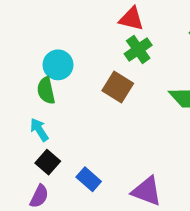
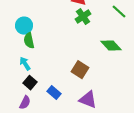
cyan circle: (58, 65) -> (24, 26), moved
brown square: (118, 87) -> (80, 70), moved

